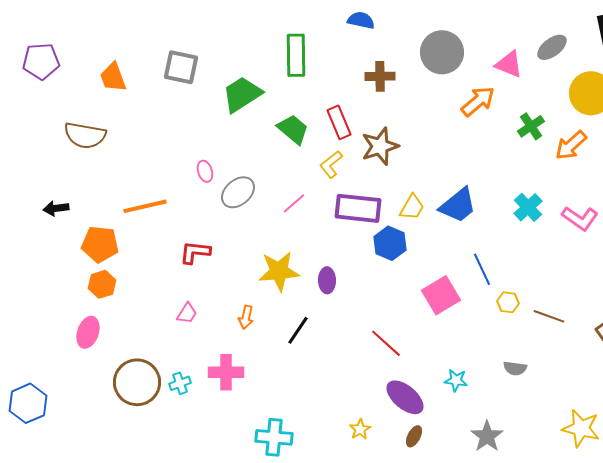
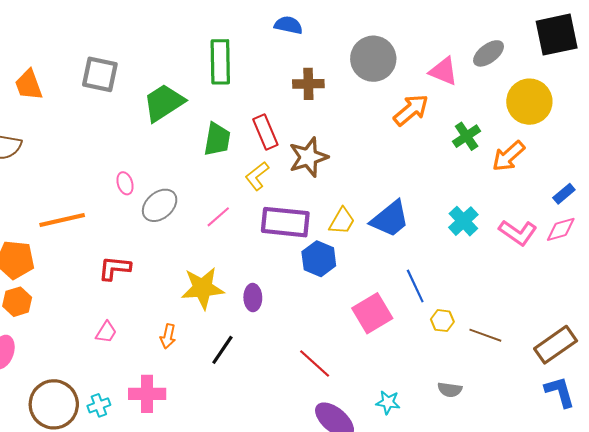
green trapezoid: (293, 129) -> (217, 139), turned 60

